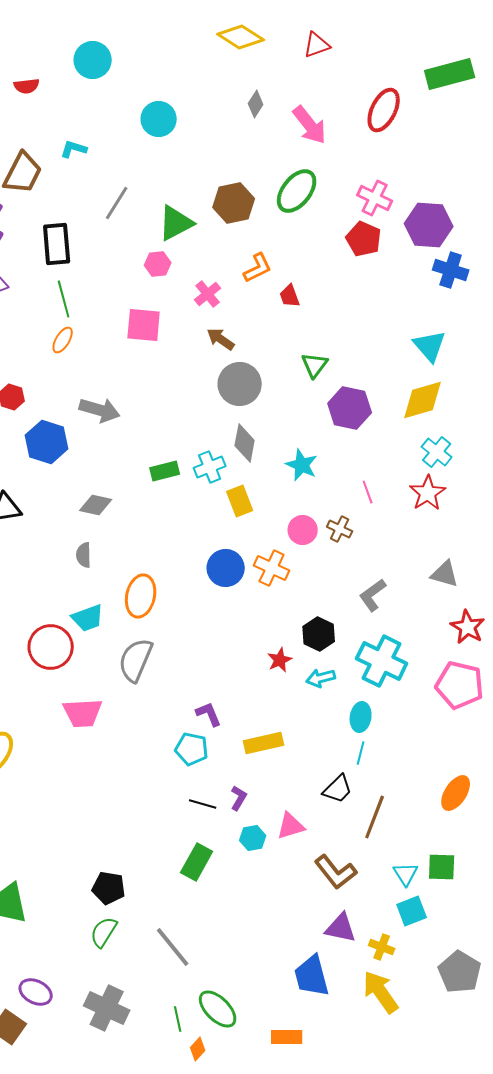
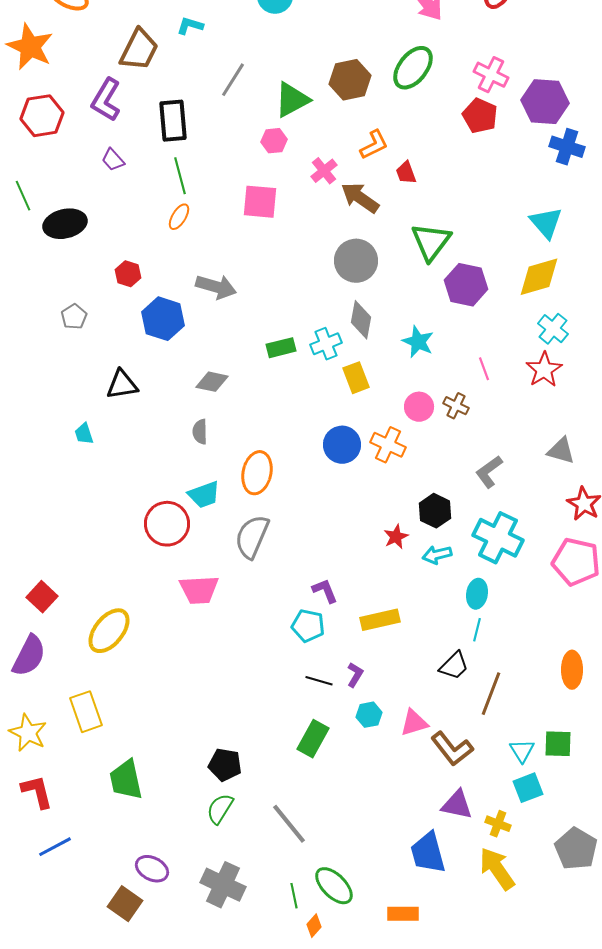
brown arrow: (221, 339) -> (360, 198), moved, size x1.4
green triangle: (315, 365) -> (431, 242), size x1.5
orange ellipse: (456, 793) -> (572, 670), turned -33
pink triangle: (291, 826) -> (414, 723), moved

